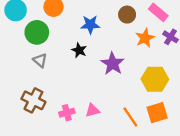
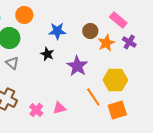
brown circle: (127, 15) -> (90, 31), moved
pink cross: (67, 113) -> (36, 110), turned -32
orange line: (130, 117) -> (93, 97), moved

